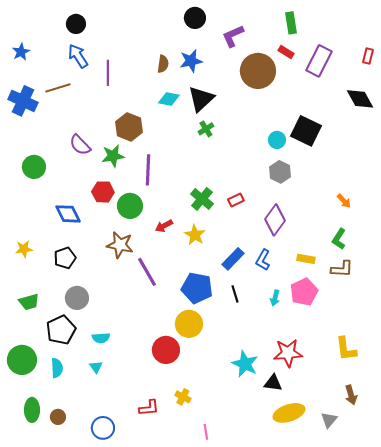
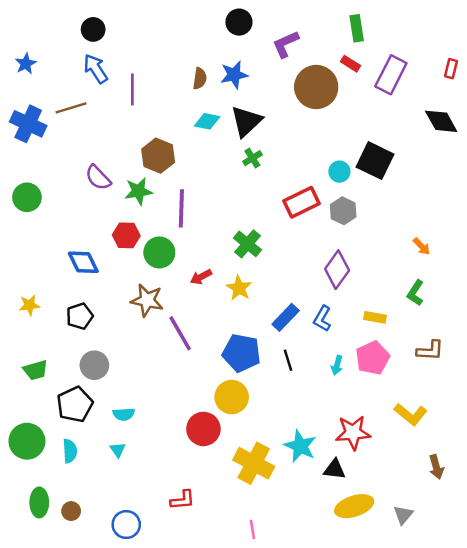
green circle: (34, 167) -> (27, 197), moved
red rectangle: (236, 200) -> (301, 202), moved, size x1.8
brown L-shape: (342, 269) -> (430, 350), moved
yellow L-shape: (346, 349) -> (411, 414), moved, turned -44
brown arrow: (351, 395) -> (436, 467), moved
yellow cross: (183, 397) -> (254, 463), moved, size x2.0

